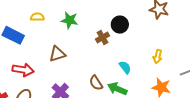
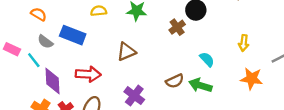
brown semicircle: (96, 83) -> (175, 81), turned -77

